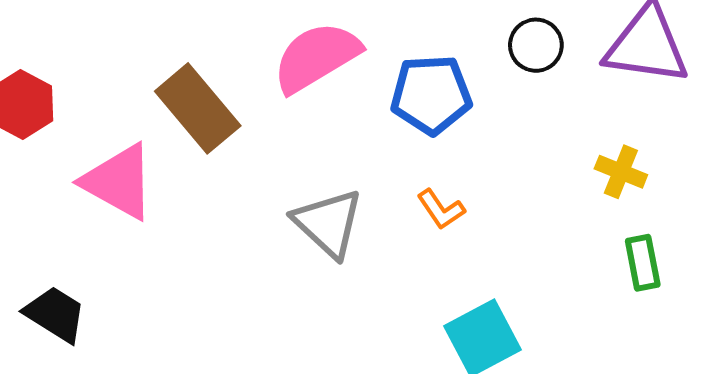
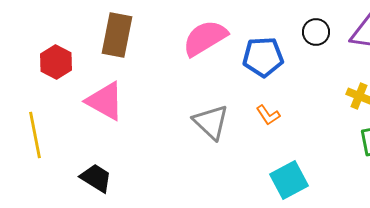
brown rectangle: (198, 108) -> (117, 35), moved, turned 51
black trapezoid: (55, 314) -> (96, 178), moved

